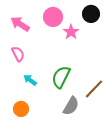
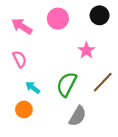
pink star: (71, 32) -> (86, 50), moved
brown line: (94, 89) -> (103, 82), moved
orange circle: (21, 109) -> (24, 109), moved

